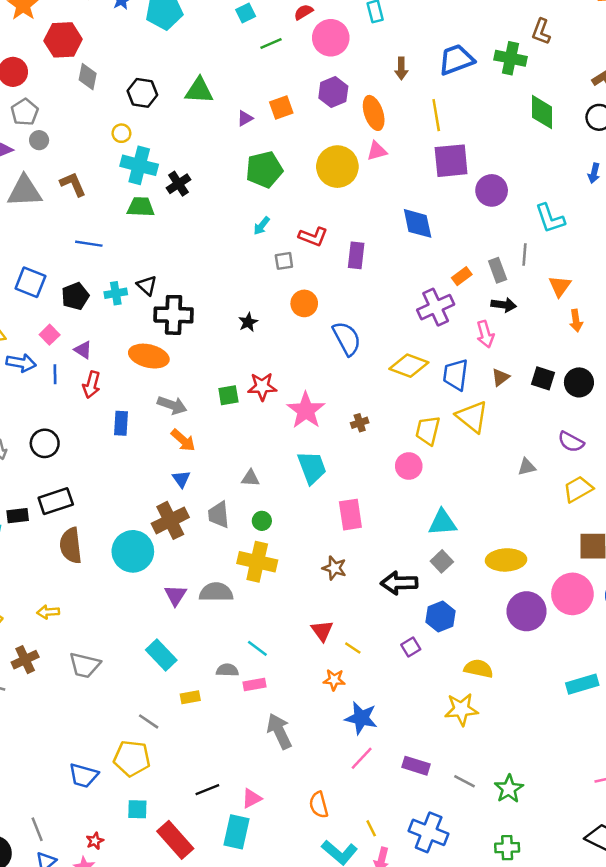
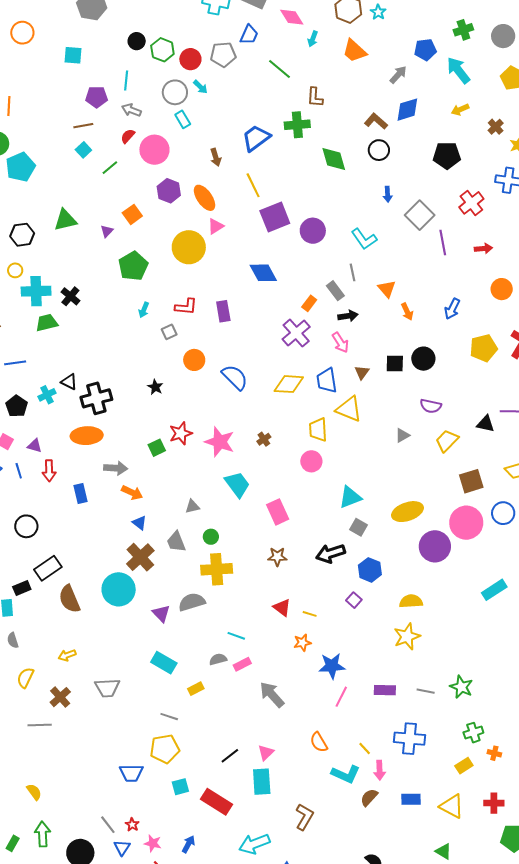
red star: (95, 841) -> (132, 825), moved

